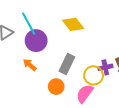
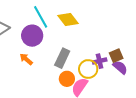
cyan line: (29, 24) -> (41, 17), moved
orange circle: (56, 87) -> (67, 79), moved

